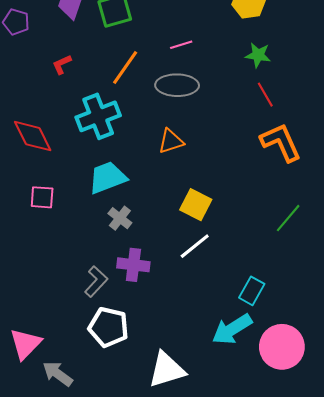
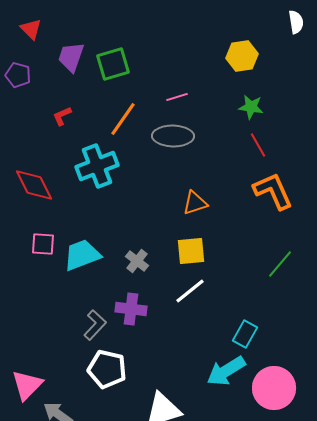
orange triangle: (171, 141) -> (195, 203), moved
cyan trapezoid: (107, 178) -> (82, 255), moved
yellow square: (196, 205) -> (191, 251), turned -32
gray cross: (120, 218) -> (137, 261), moved

